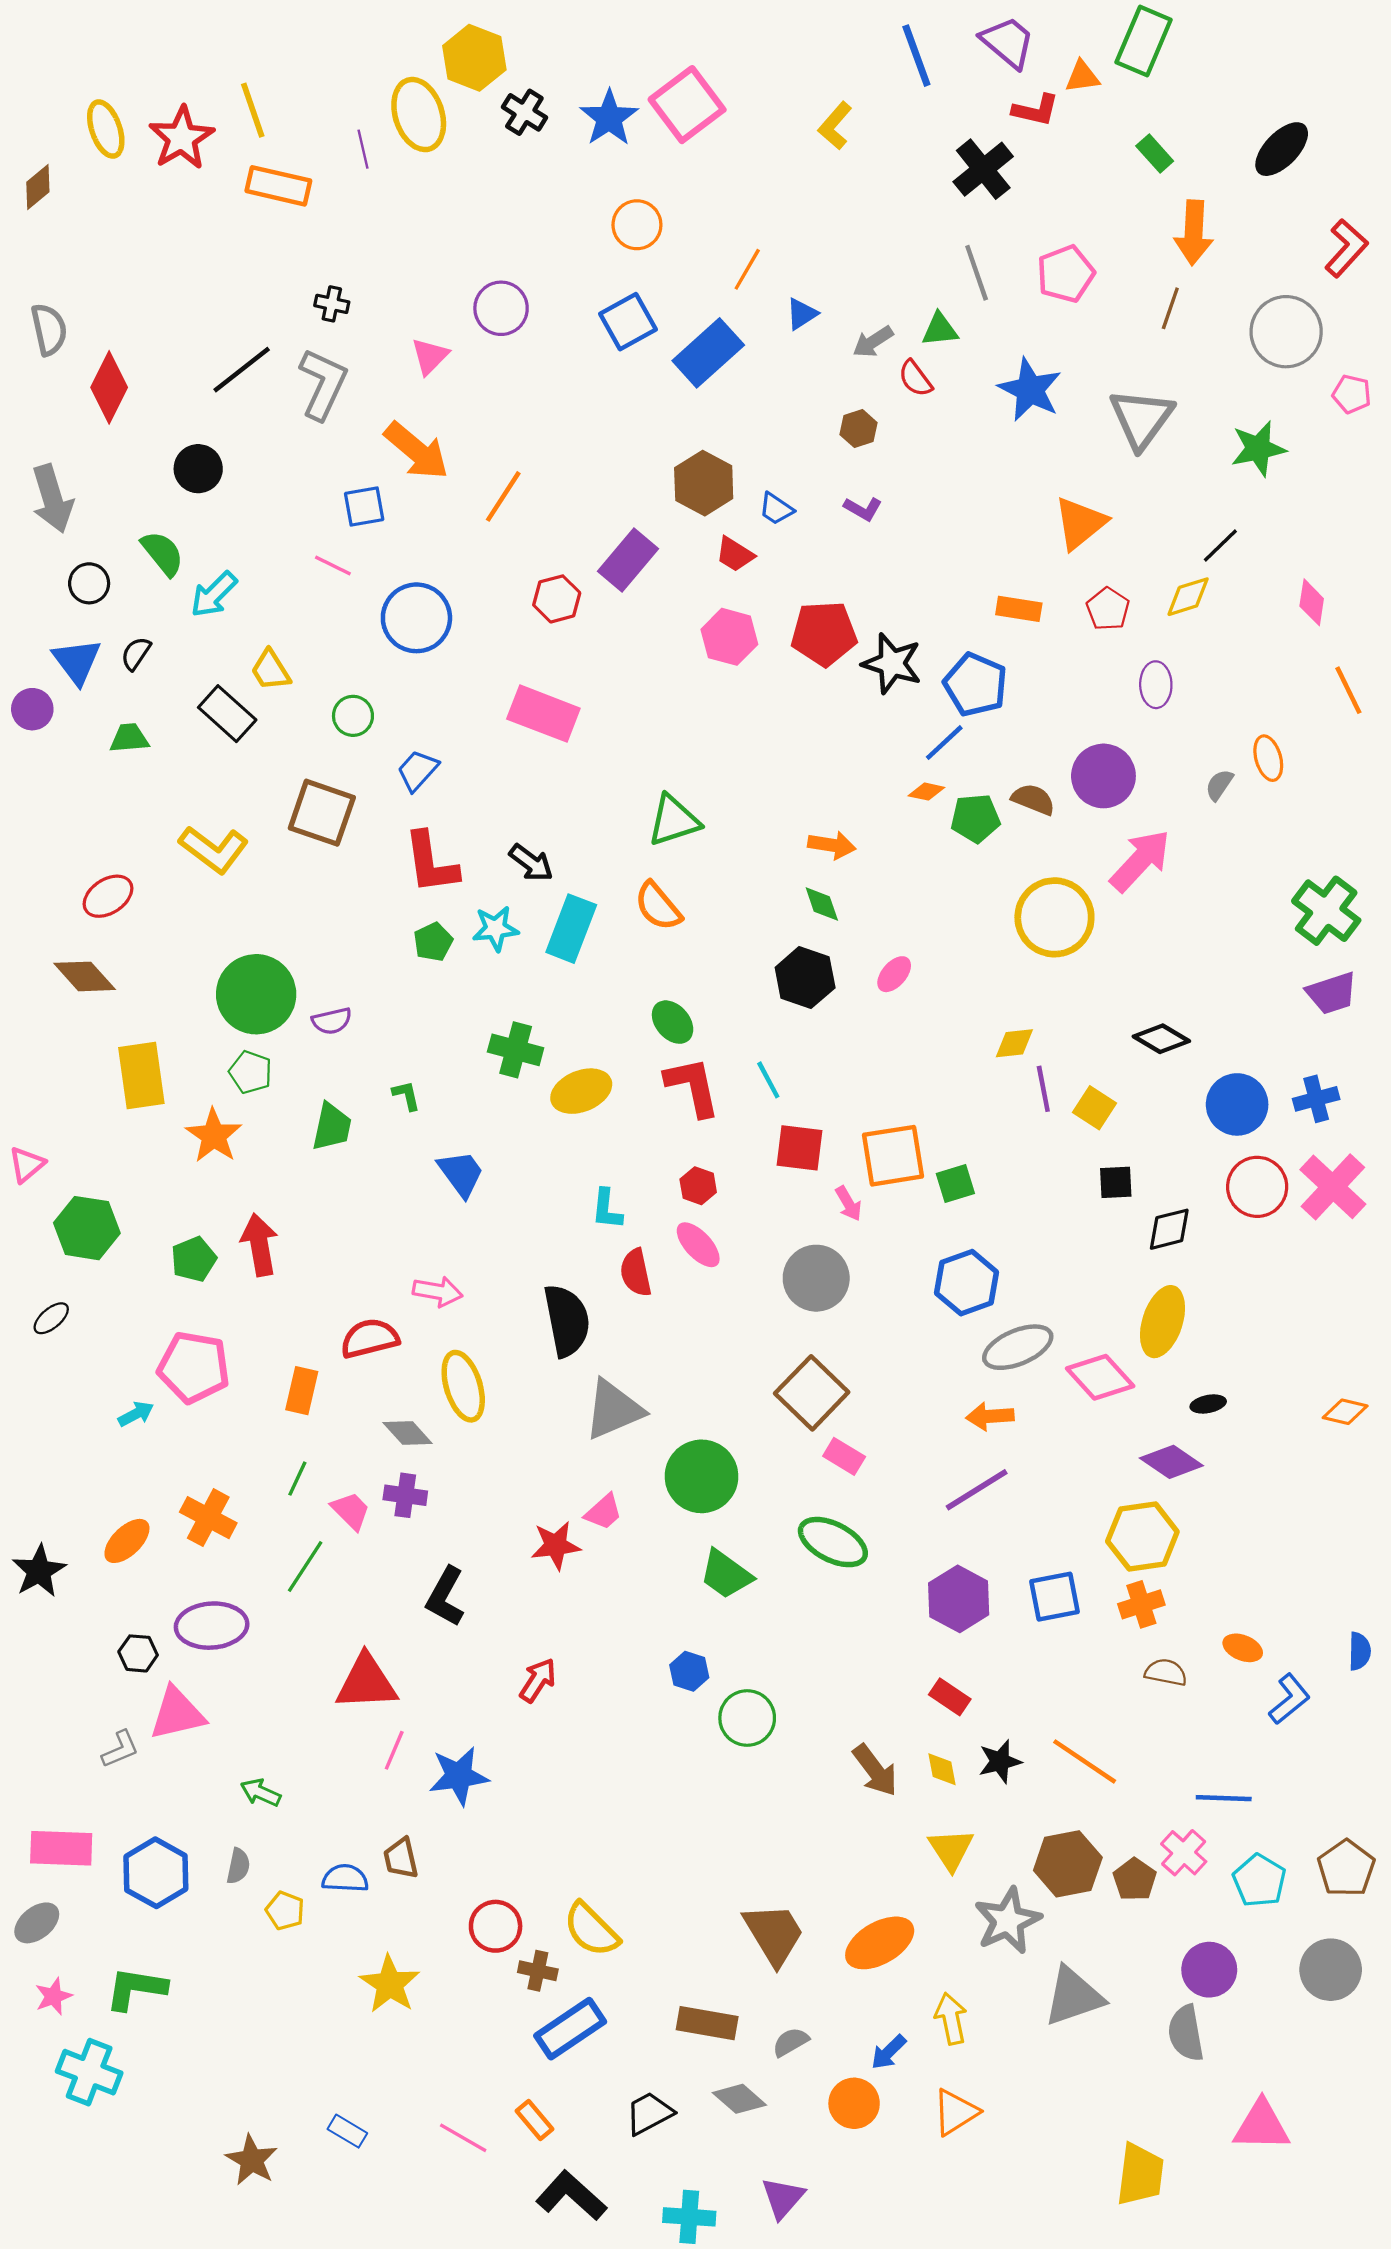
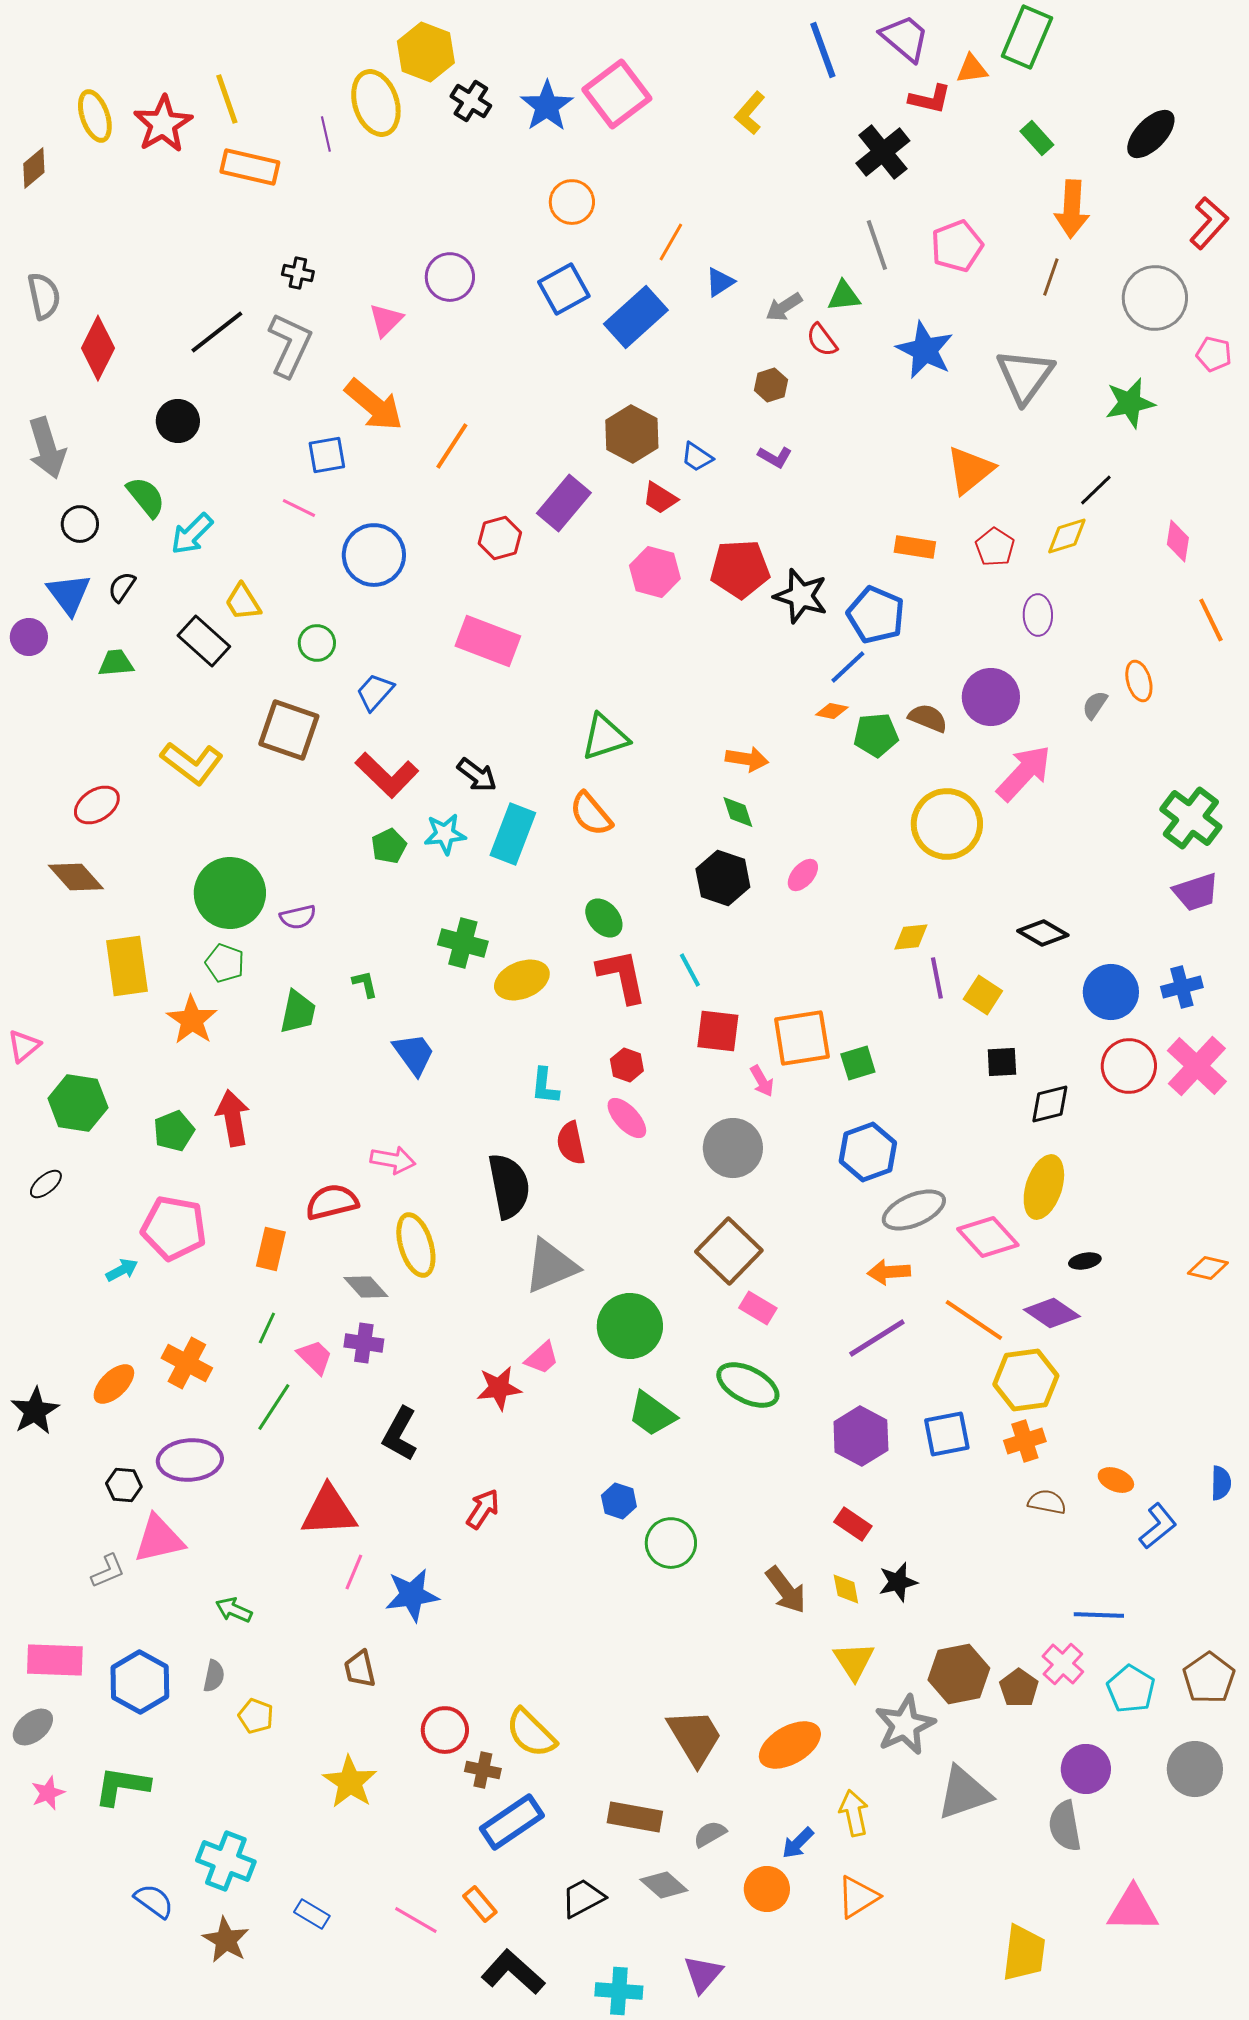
red L-shape: (431, 863) -> (387, 775), turned -38
orange line: (1085, 1761) -> (974, 1320), moved
blue semicircle: (345, 1878) -> (154, 1901), moved, turned 33
cyan cross: (89, 2072) -> (226, 1861), moved

